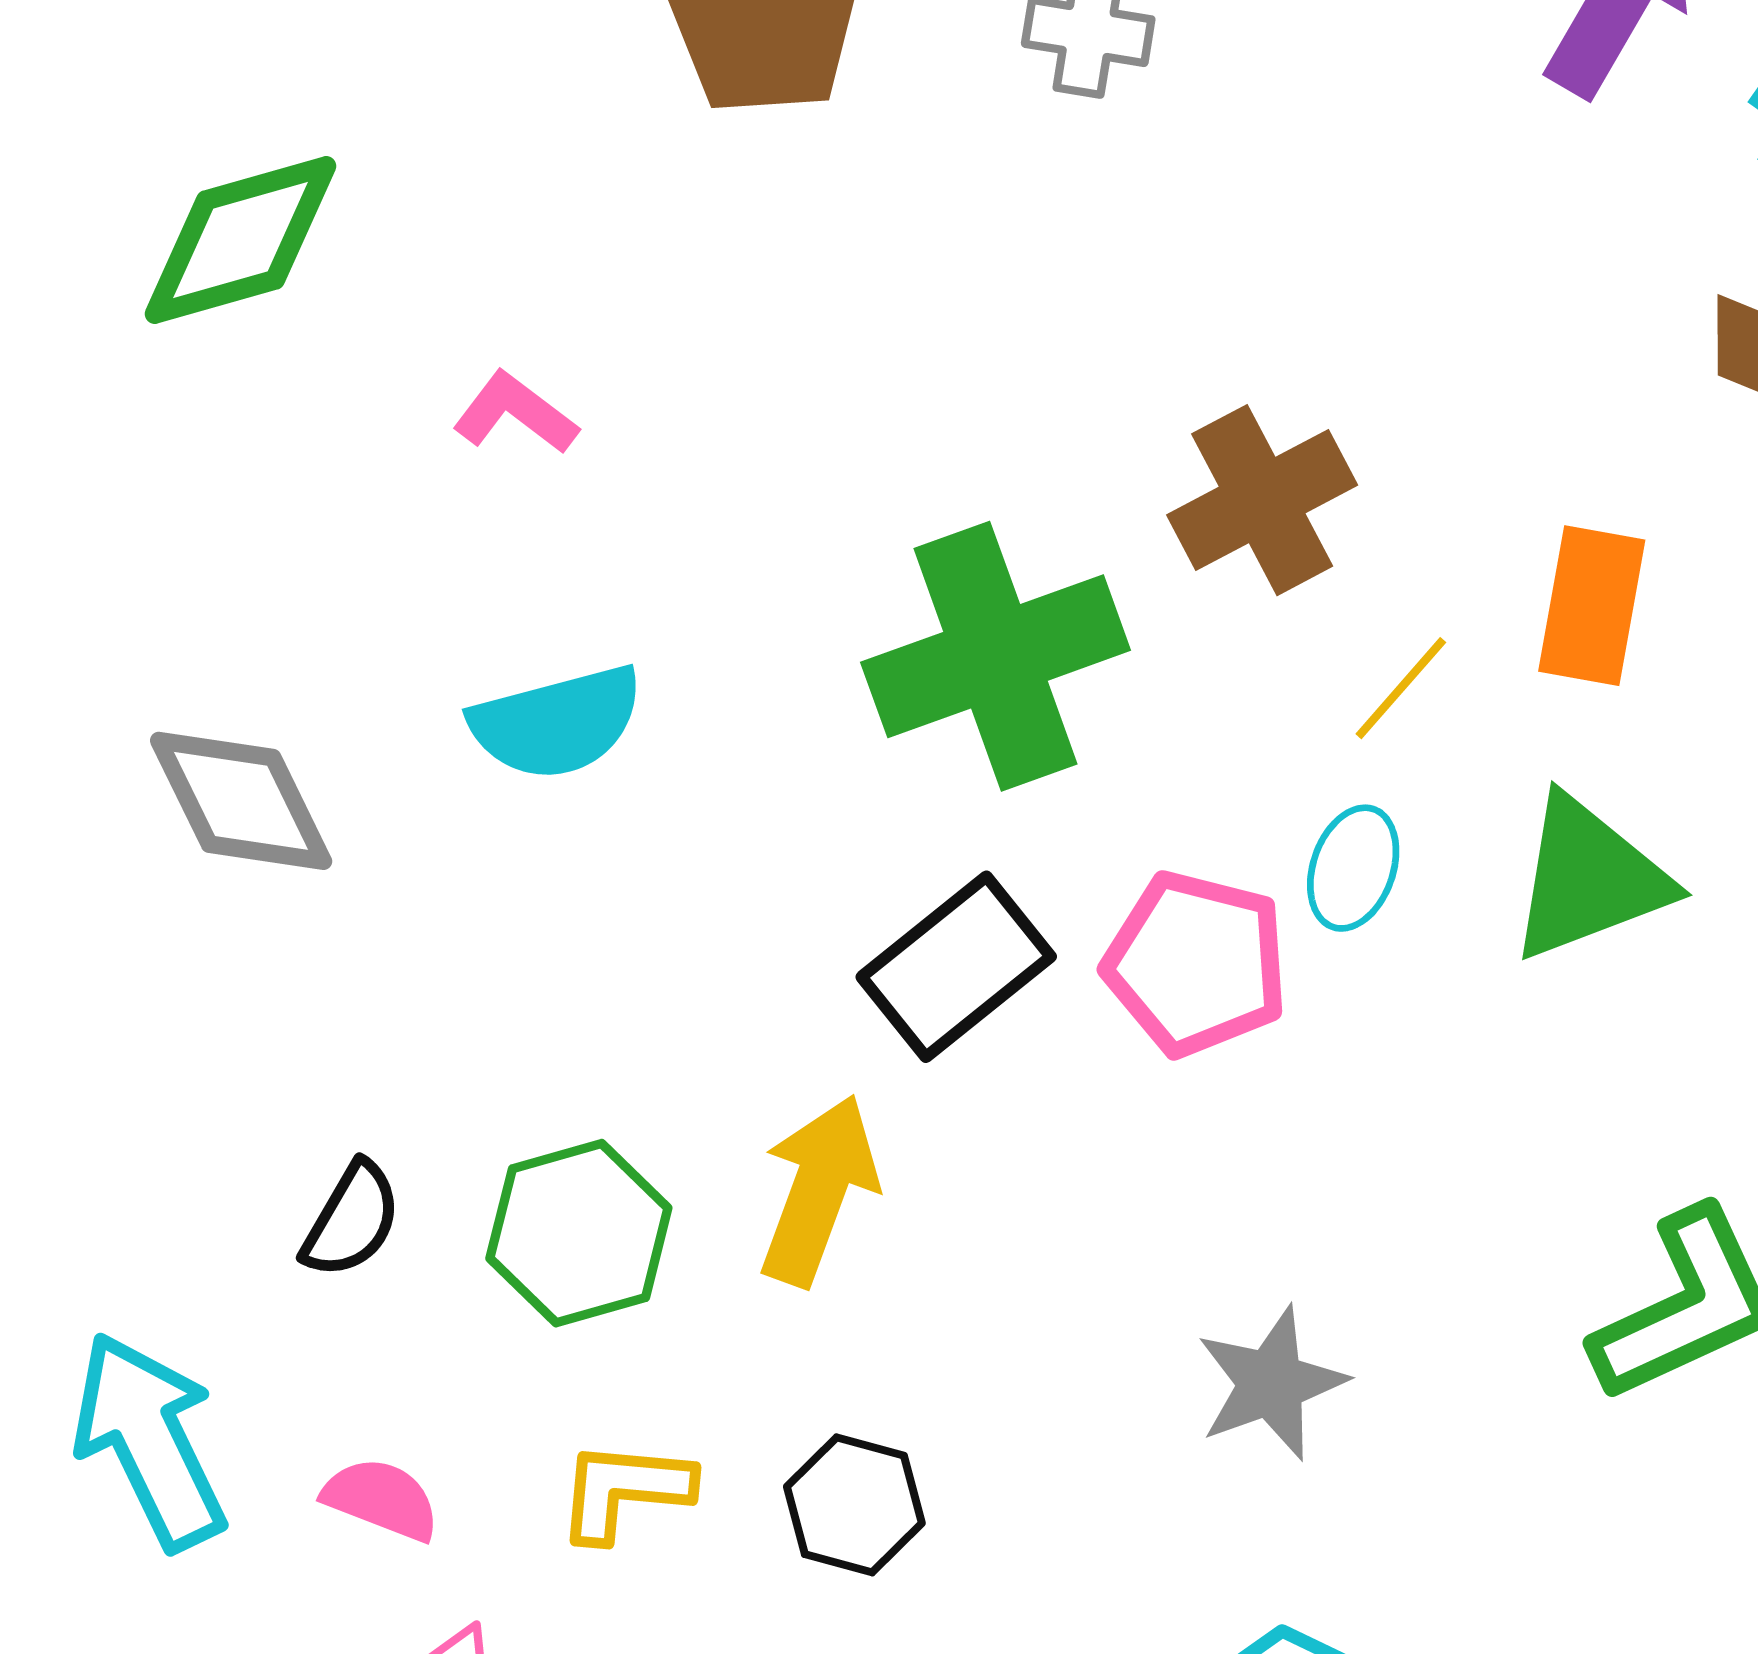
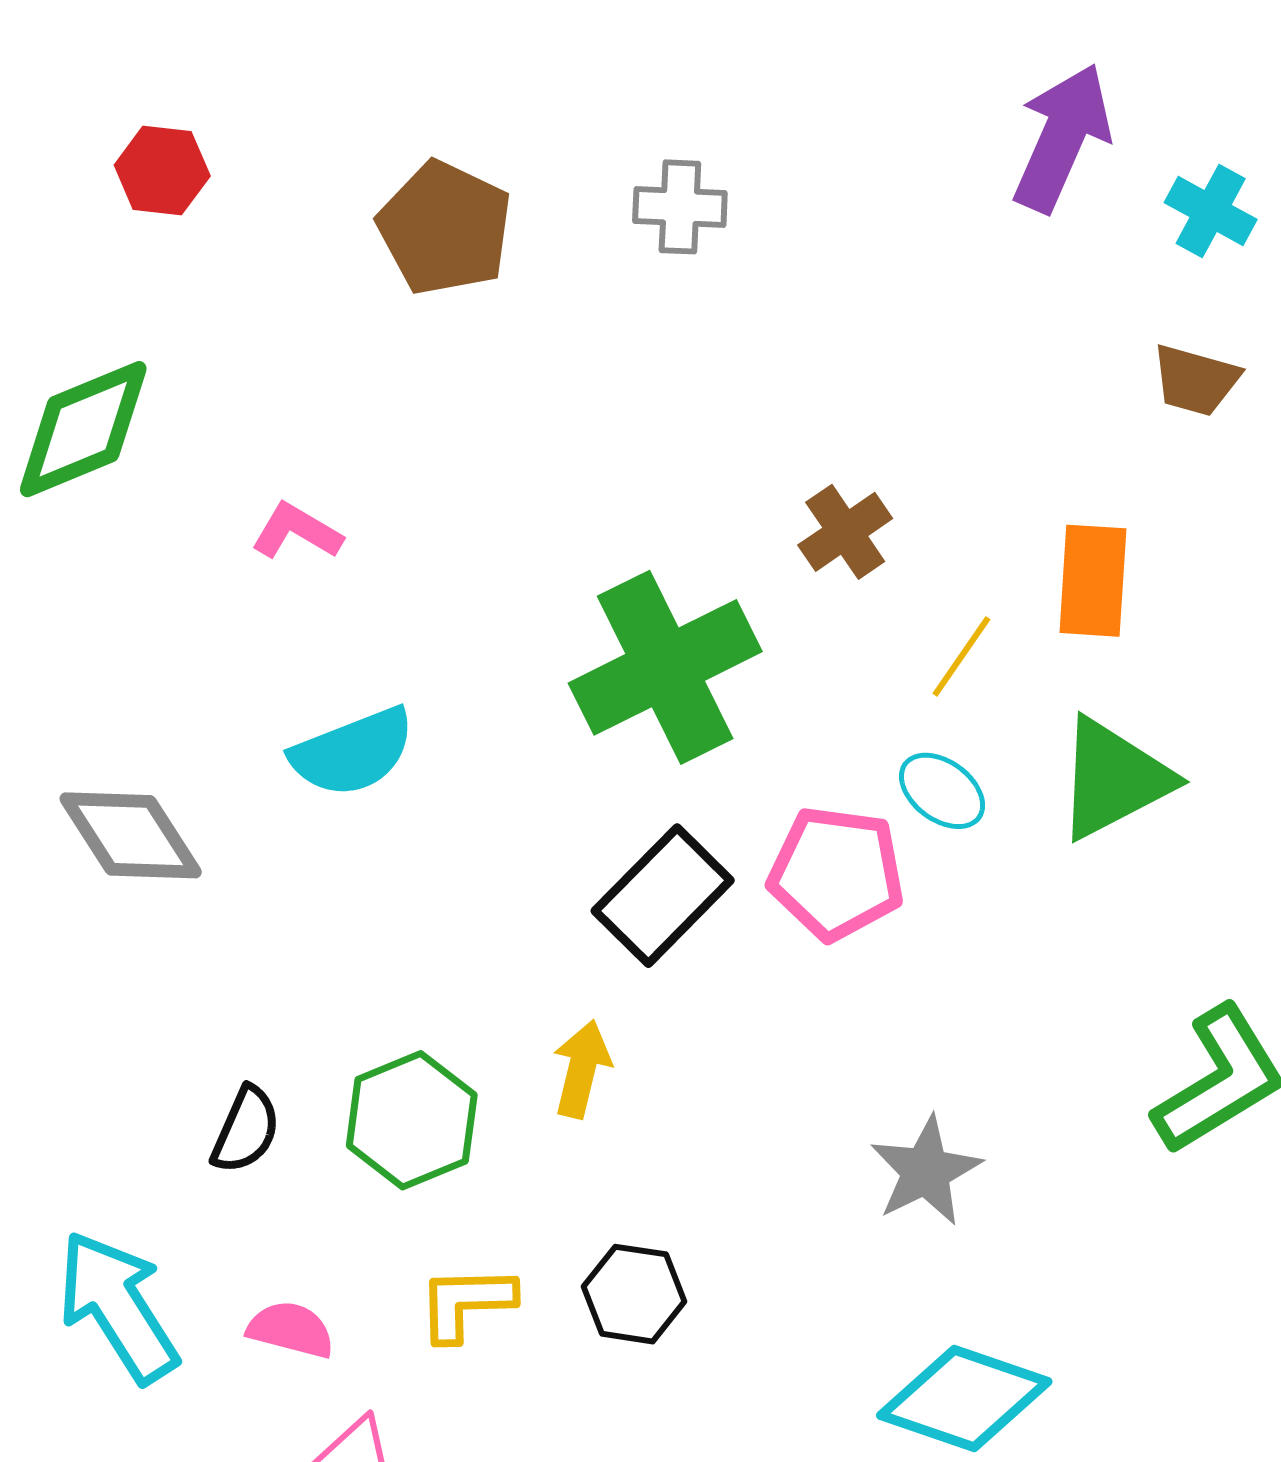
brown cross: (1262, 500) -> (845, 532), size x0.7
cyan ellipse: (1353, 868) -> (942, 791), turned -66
yellow arrow: (818, 1190) -> (582, 1069), size x0.7

